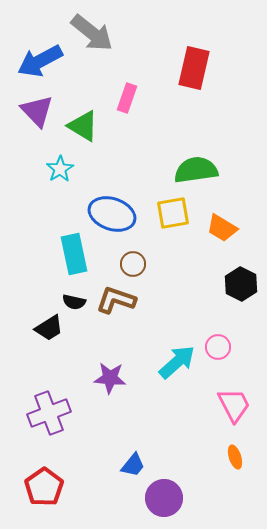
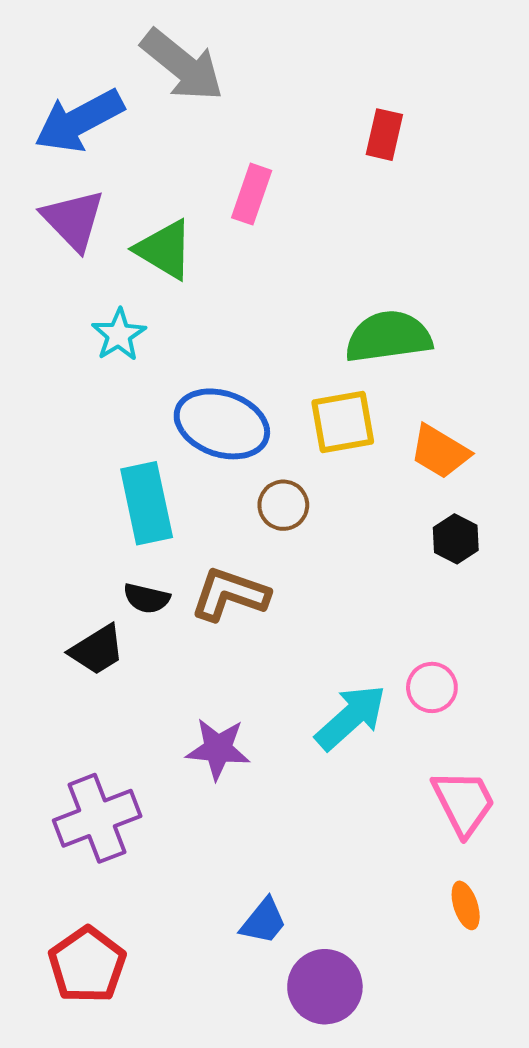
red rectangle: (194, 68) -> (384, 135), size x0.6
brown circle: (133, 264) -> (283, 505), moved
black hexagon: (241, 284) -> (456, 539), moved, size x0.7

